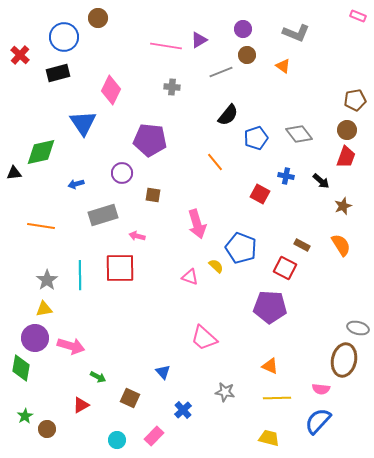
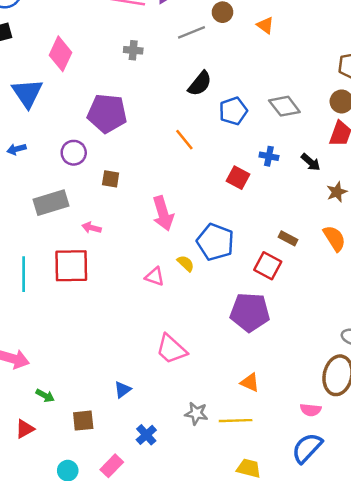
blue arrow: (76, 184) -> (17, 149), moved
blue triangle: (163, 372) -> (122, 390), turned 35
brown square: (130, 398) -> (83, 421), turned -30
yellow line: (277, 398) -> (236, 421), moved

